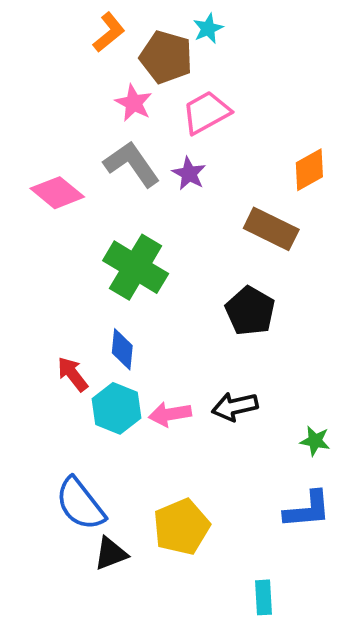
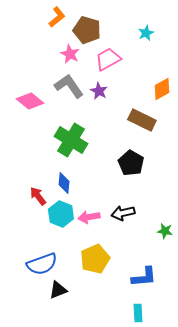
cyan star: (208, 28) -> (146, 33), moved
blue semicircle: (80, 504) -> (42, 264), turned -72
blue L-shape: (307, 510) -> (144, 277), moved
yellow pentagon: (181, 527) -> (95, 259), moved

